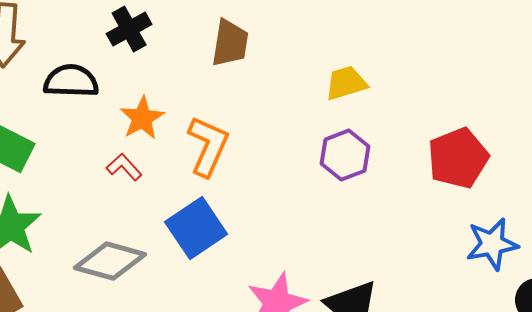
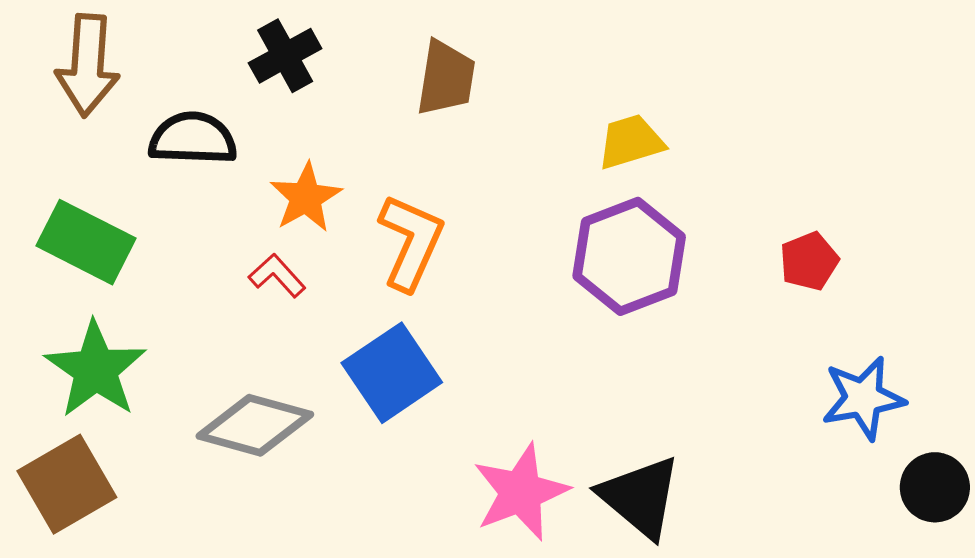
purple hexagon: (345, 155) -> (629, 256), size x1.4
red pentagon: (458, 158) -> (809, 261), size x0.6

